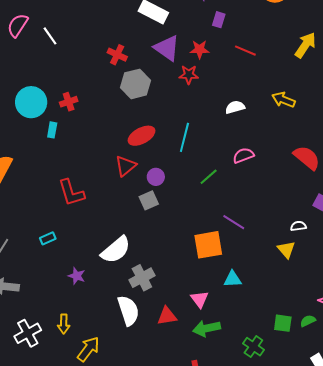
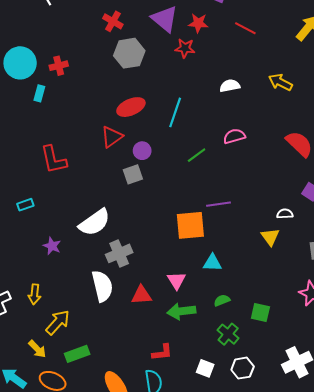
purple line: (234, 222) -> (219, 204), turned -45
green semicircle: (308, 321) -> (222, 300), moved

